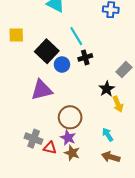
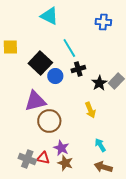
black star: (107, 89) -> (99, 83), moved
yellow arrow: (118, 104) -> (90, 110), moved
brown circle: (70, 117) -> (49, 121), moved
gray cross: (34, 139) -> (27, 159), moved

